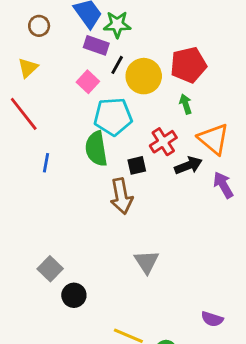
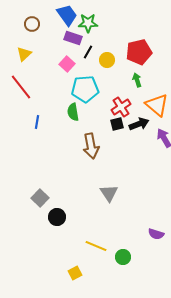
yellow circle: (144, 76) -> (107, 60), size x0.6
green semicircle: (96, 149) -> (73, 112), size x0.7
black square: (137, 165) -> (117, 124), moved

